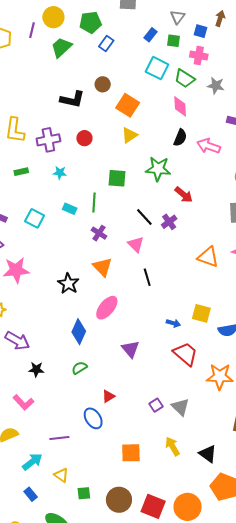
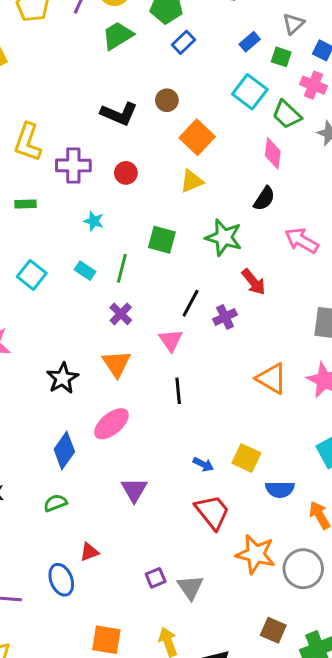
pink arrow: (209, 146) -> (302, 240), moved
cyan star: (60, 173) -> (94, 221), moved
black line: (144, 217) -> (191, 303), turned 60

